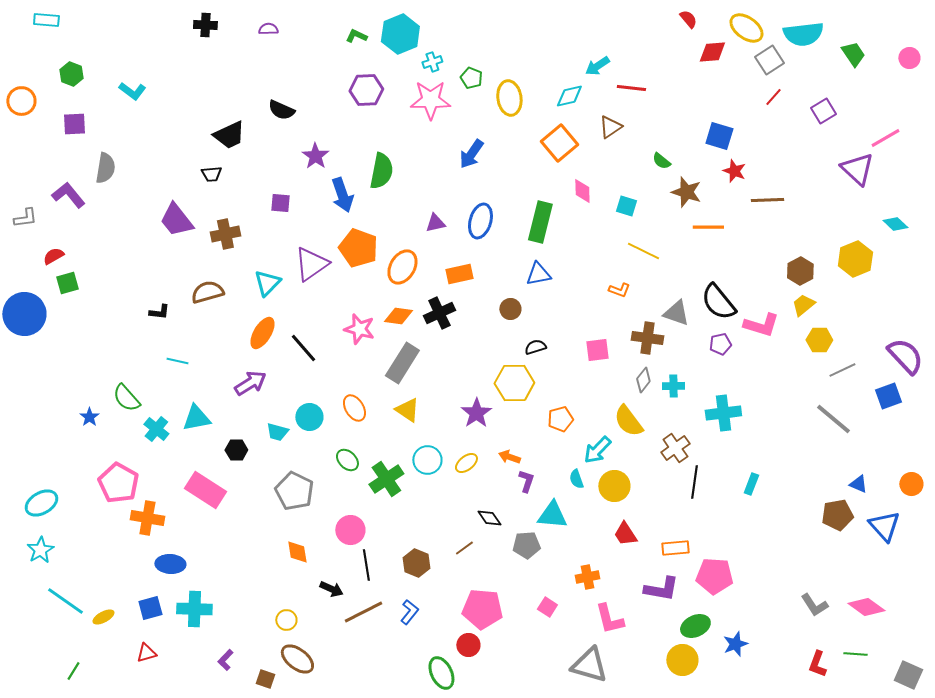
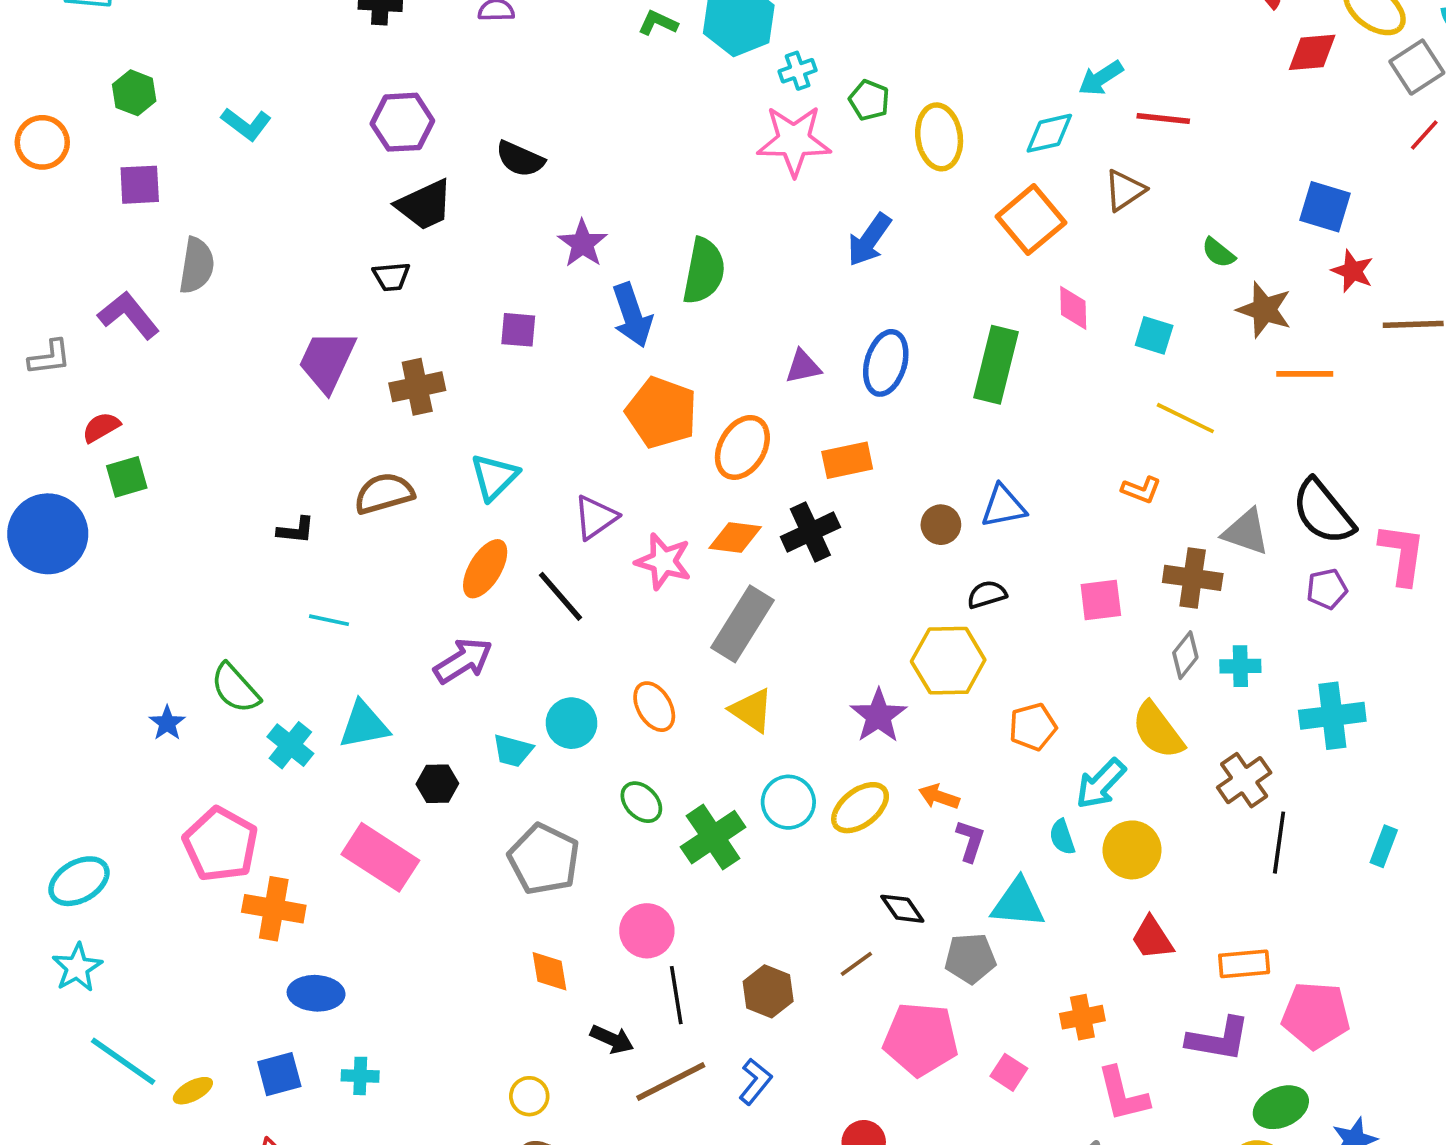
purple hexagon: (366, 90) -> (402, 122), moved
purple trapezoid: (176, 220) -> (327, 361), turned 63
purple triangle: (311, 264) -> (595, 517), moved, size x0.7
blue triangle: (538, 274) -> (1003, 506), moved
pink L-shape: (761, 325) -> (1402, 554), turned -99
yellow ellipse: (466, 463) -> (860, 808), size x1.4
cyan cross: (194, 609) -> (360, 1076), size x0.6
pink pentagon: (482, 609) -> (921, 1039), moved

